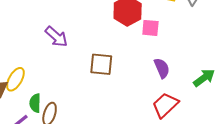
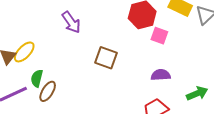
purple semicircle: (162, 68) -> (161, 75), turned -84

